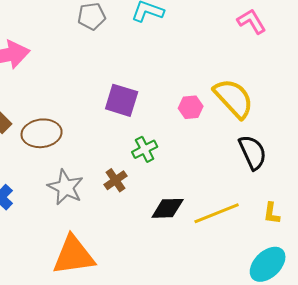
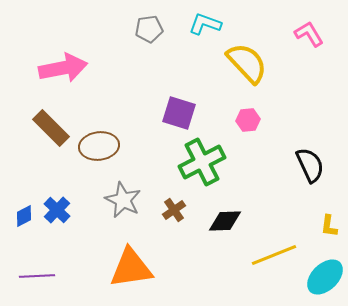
yellow semicircle: (234, 98) -> (247, 63), moved
green cross: (145, 149) -> (202, 162), size x1.8
brown cross: (116, 180) -> (174, 210), moved
yellow line: (217, 213) -> (274, 255), moved

